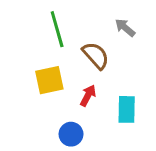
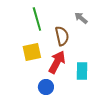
brown semicircle: (96, 55) -> (62, 36), turned 30
red arrow: (88, 96) -> (57, 62), size x1.6

